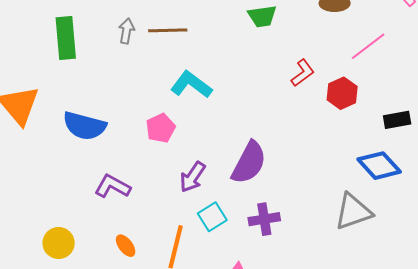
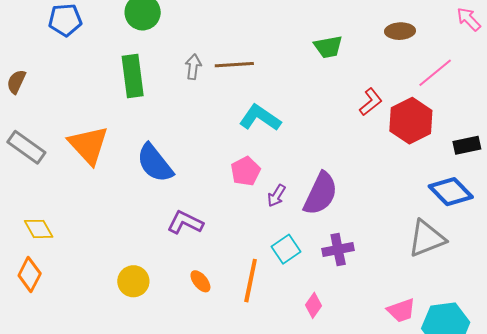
red hexagon: (342, 93) -> (411, 121), size x1.4
blue semicircle: (84, 126) -> (155, 163), turned 39
pink pentagon: (161, 128) -> (245, 171), moved
purple arrow: (193, 177) -> (276, 196), moved, size x0.7

